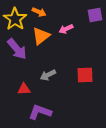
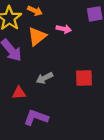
pink arrow: (66, 29) -> (64, 29), turned -144

